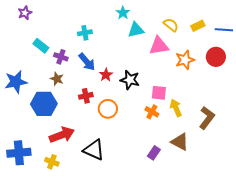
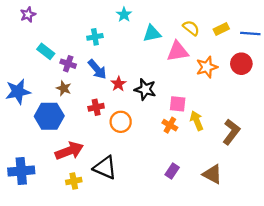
cyan star: (123, 13) -> (124, 15), moved
brown triangle: (180, 142) -> (212, 174), moved
yellow cross: (52, 162) -> (74, 181), moved, turned -32

